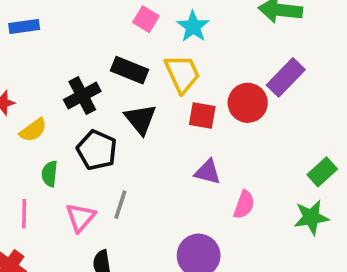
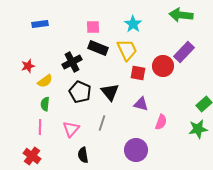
pink square: (146, 19) -> (93, 27), moved, turned -32
black triangle: (140, 119) -> (110, 92), moved
green semicircle: (50, 174) -> (45, 104), moved
gray line: (120, 205) -> (102, 123), moved

